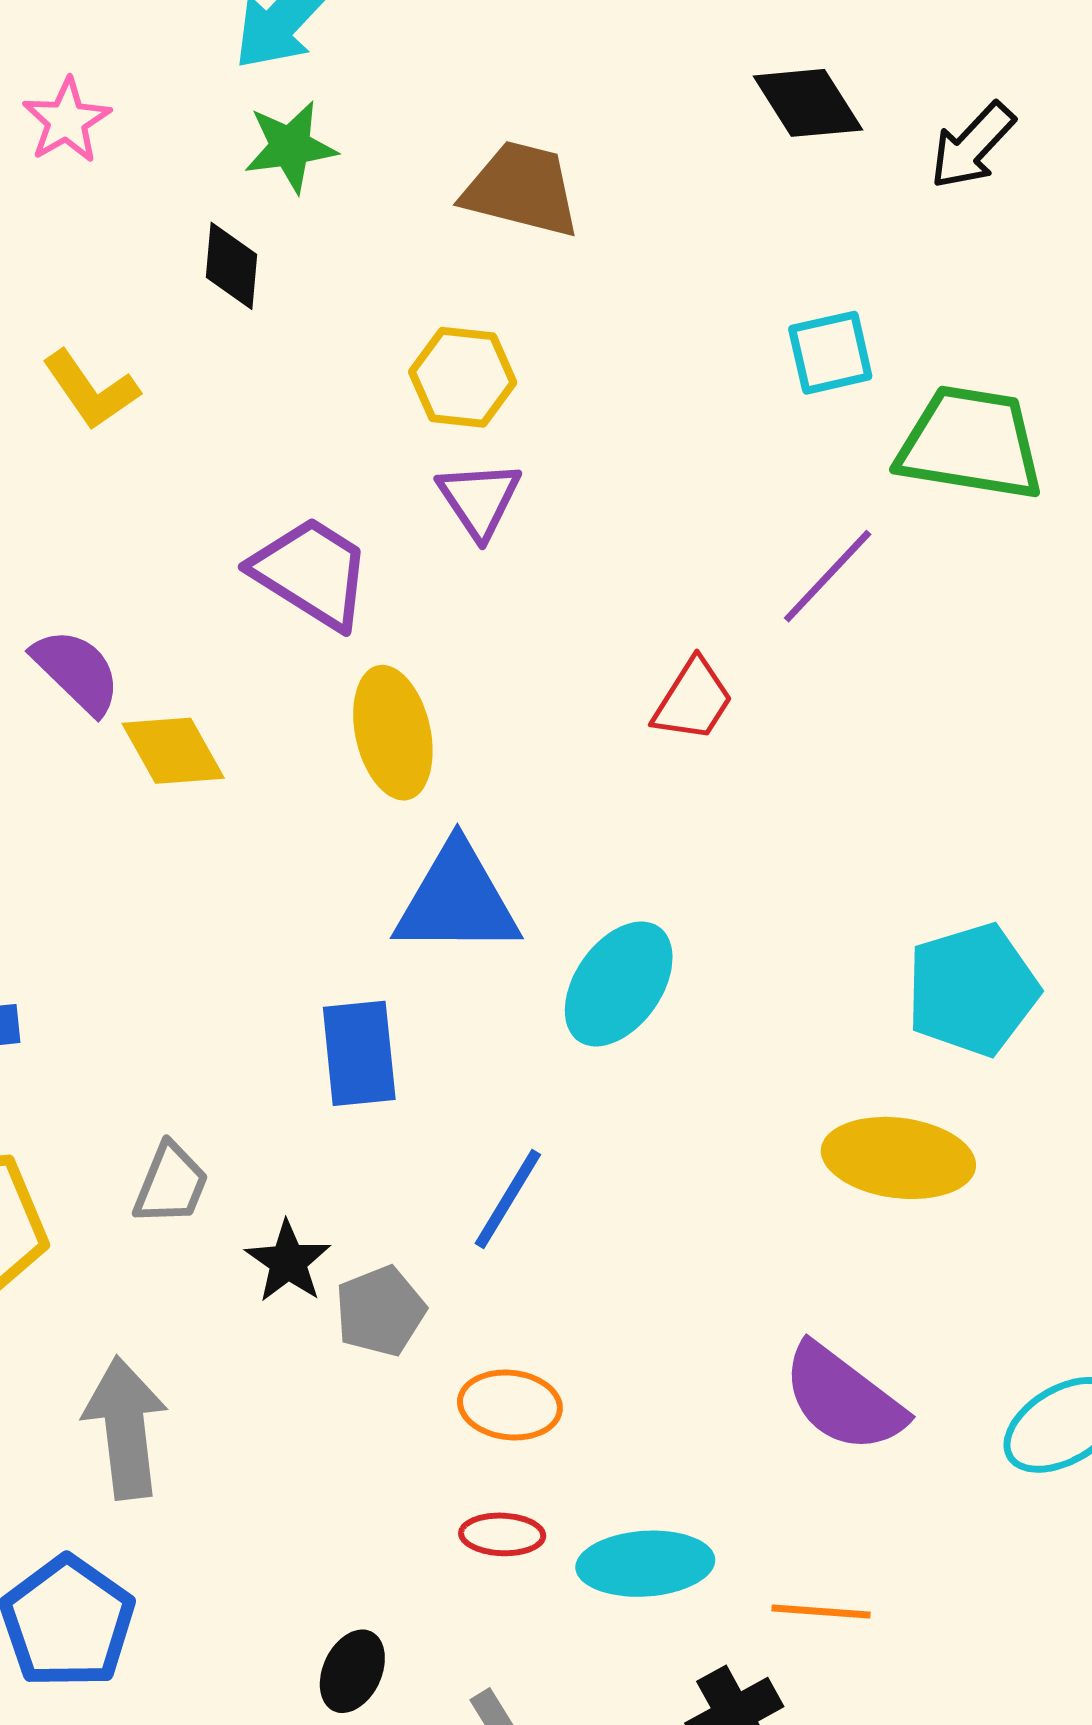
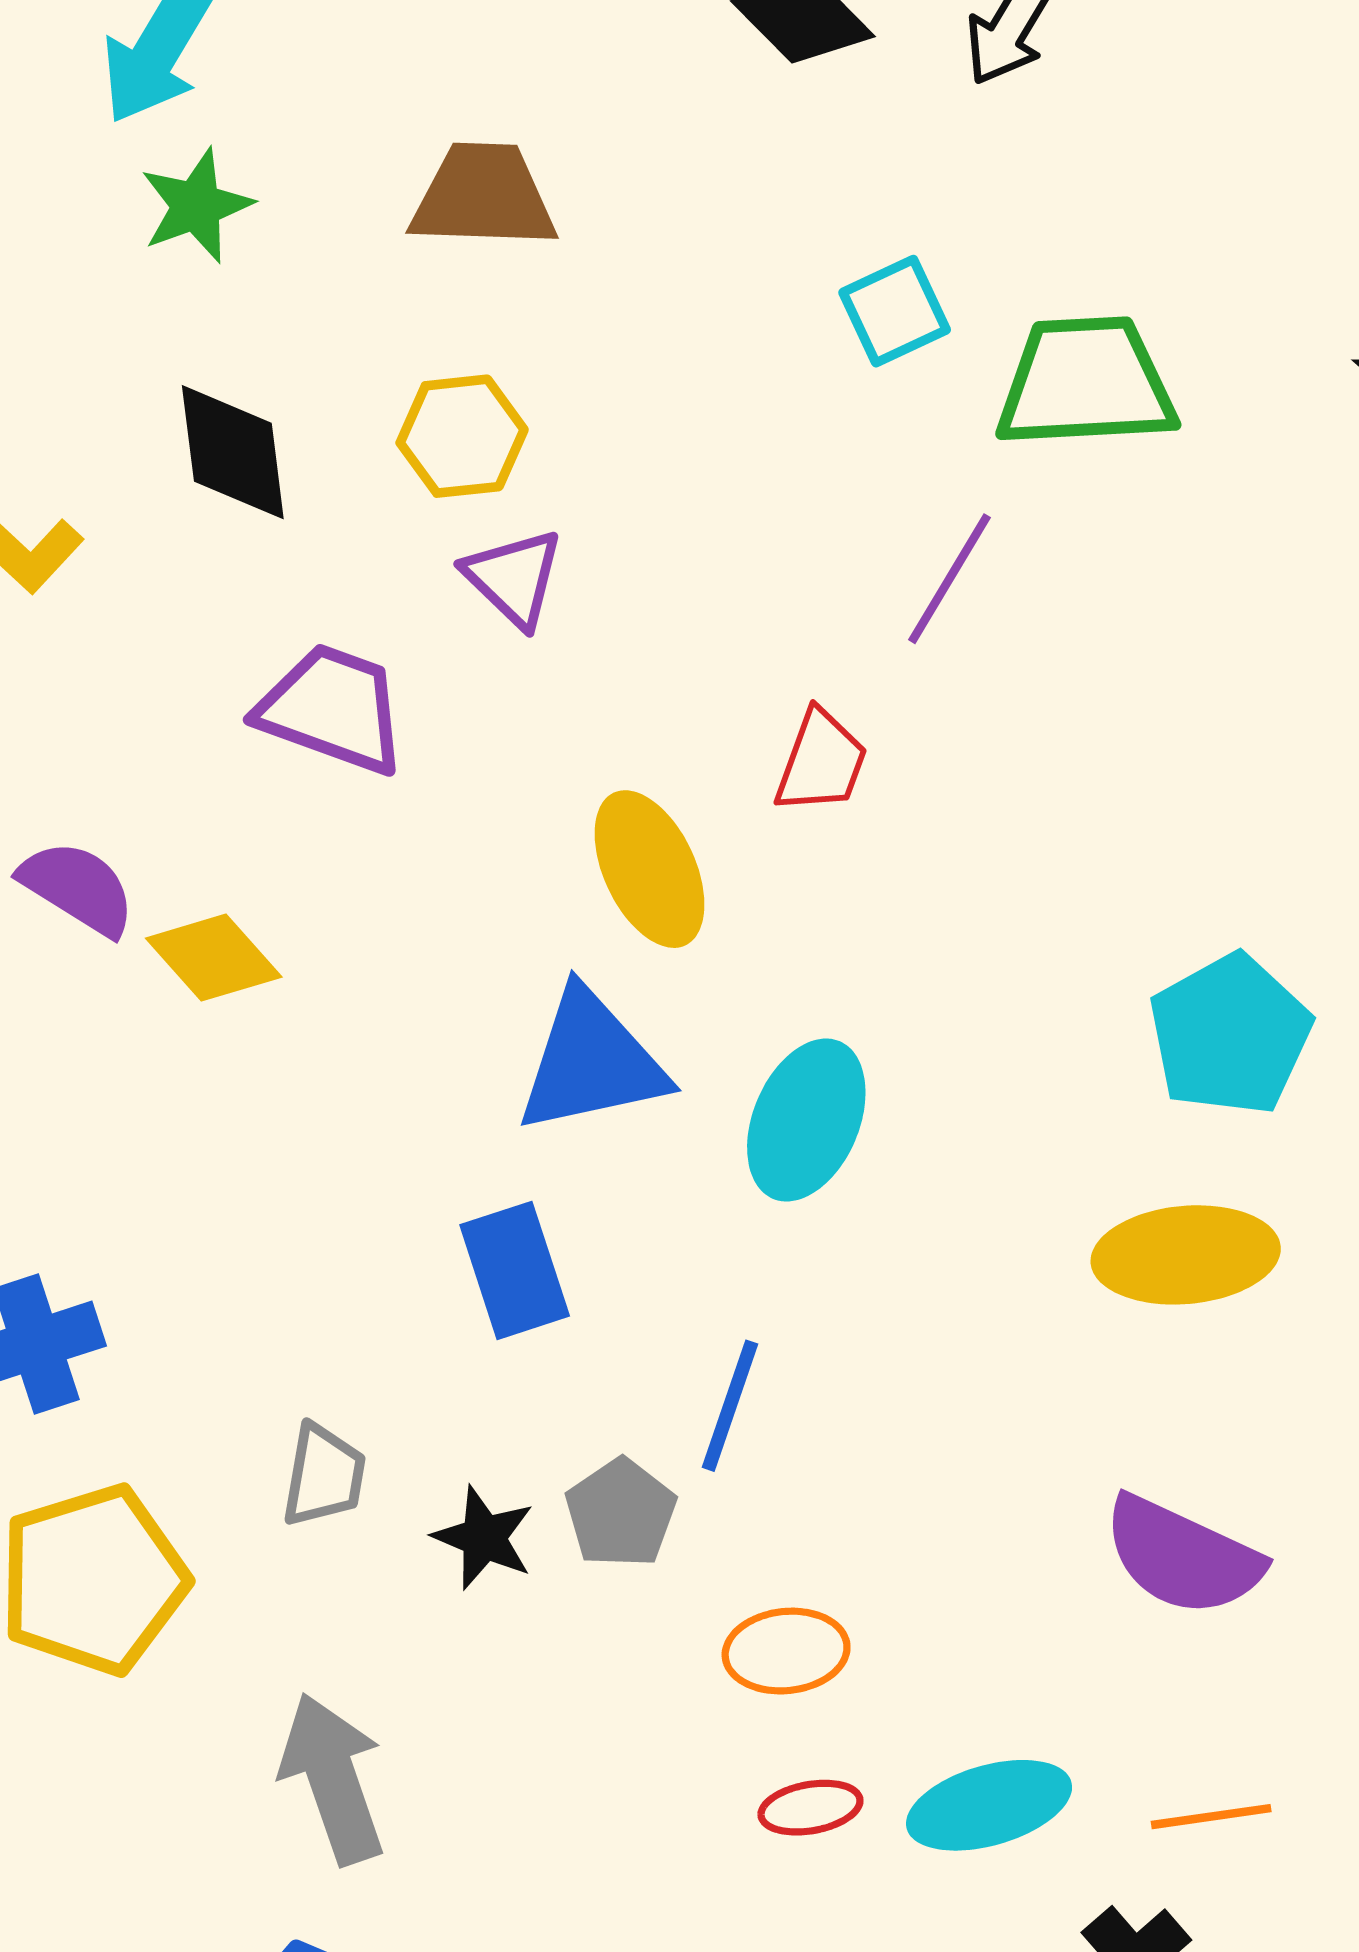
black diamond: (231, 266) -> (233, 452), moved, size x1.4
yellow ellipse: (393, 733) -> (649, 869), moved
gray pentagon: (380, 1311) -> (621, 1513), moved

